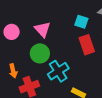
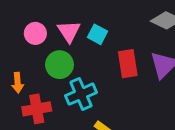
cyan square: (81, 22) -> (97, 34), moved
pink circle: (12, 32) -> (35, 33), moved

